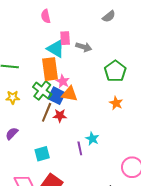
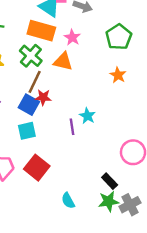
orange rectangle: (50, 69) -> (41, 31), turned -70
pink star: (63, 81) -> (72, 37), moved
blue square: (57, 96) -> (29, 105), moved
red star: (60, 116) -> (43, 97), moved

